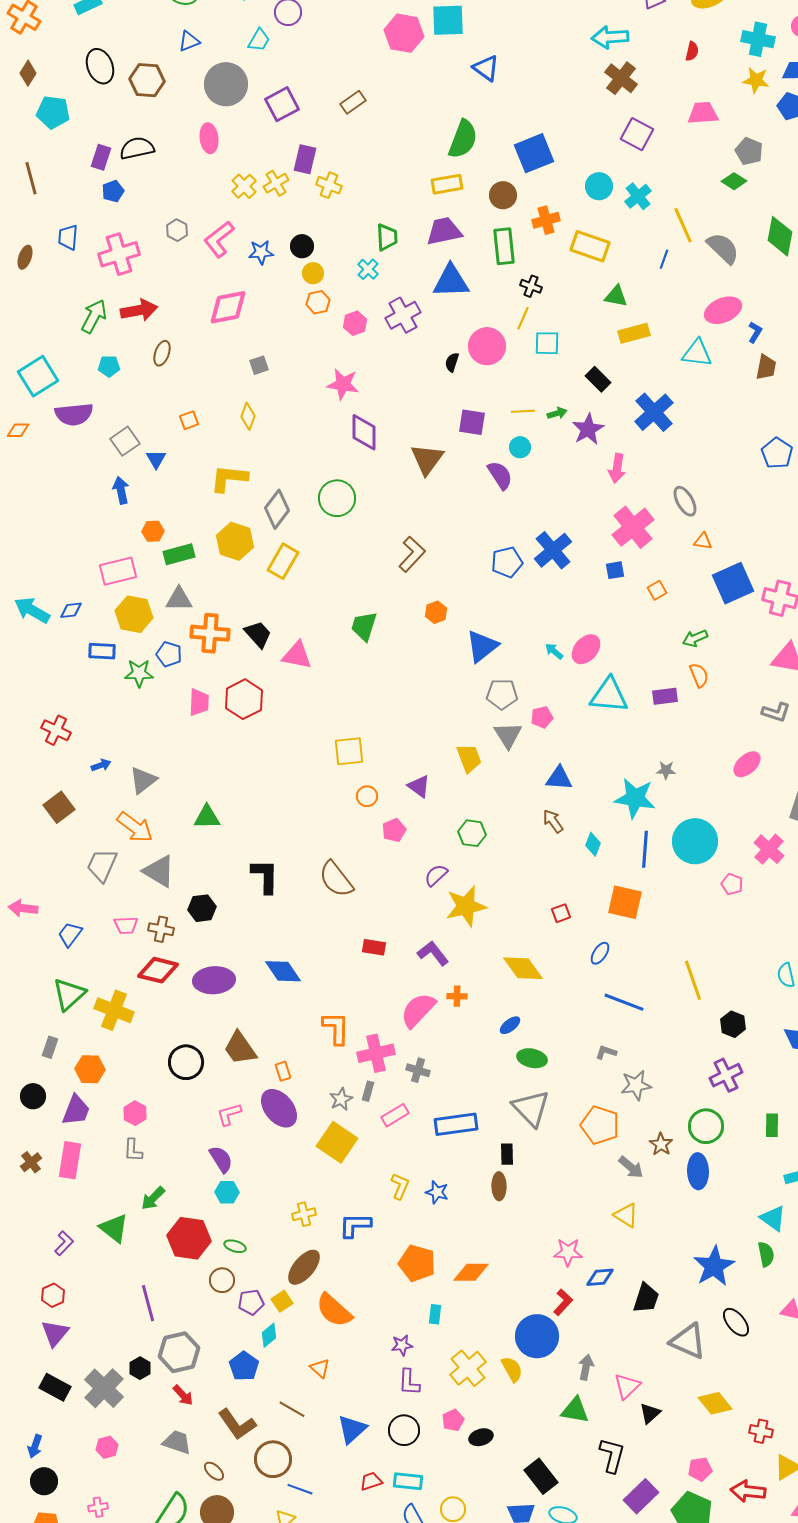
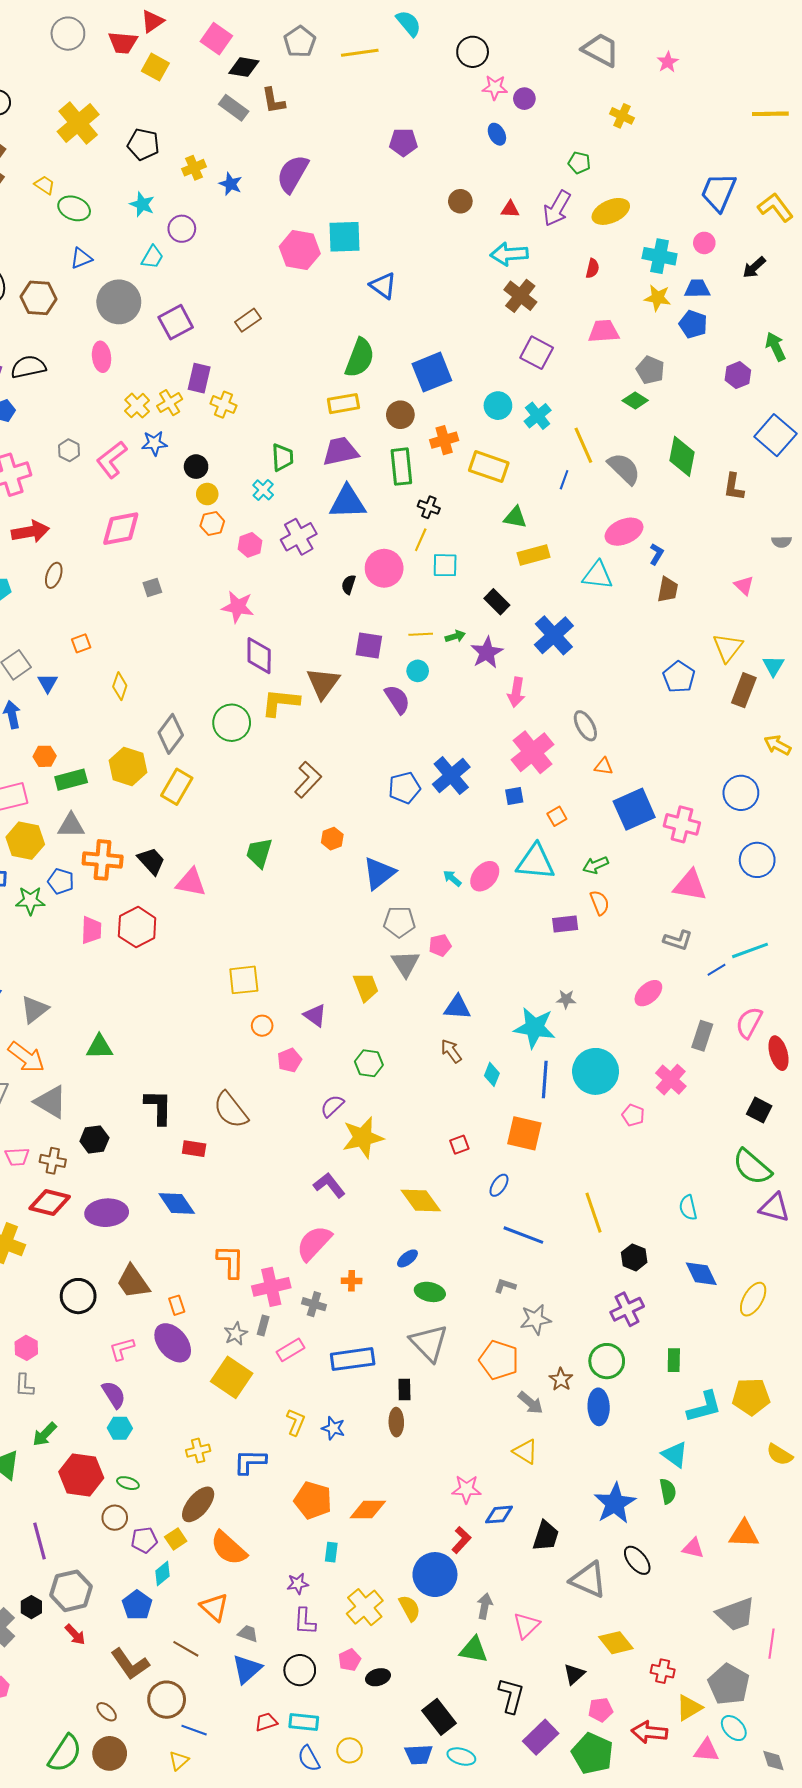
blue star: (261, 252) -> (154, 443), moved
yellow diamond: (248, 416) -> (120, 686), moved
yellow L-shape: (229, 478) -> (280, 702), moved
cyan triangle: (609, 695) -> (536, 862), moved
red rectangle: (374, 947) -> (194, 1149), moved
orange cross: (457, 996) -> (352, 1281), moved
orange triangle: (320, 1368) -> (214, 1607), size x1.4
black triangle: (650, 1413) -> (574, 1674), moved
gray trapezoid: (177, 1442) -> (248, 1634), moved, size x0.7

